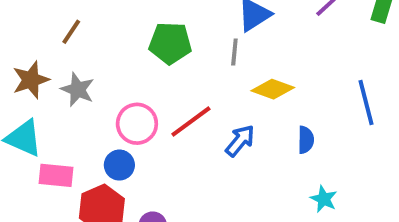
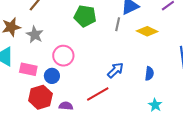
yellow diamond: (273, 89) -> (147, 31), moved
red line: (191, 121) -> (98, 94), moved
pink rectangle: (56, 175) -> (28, 69), moved

